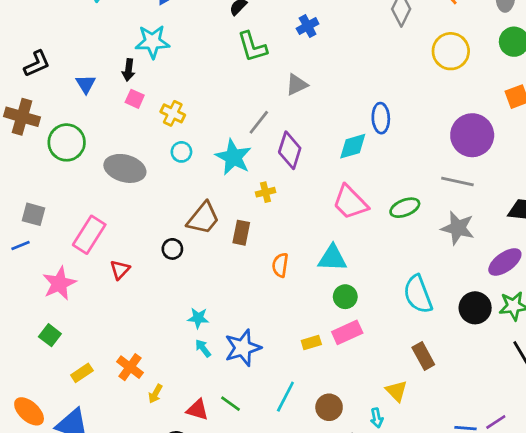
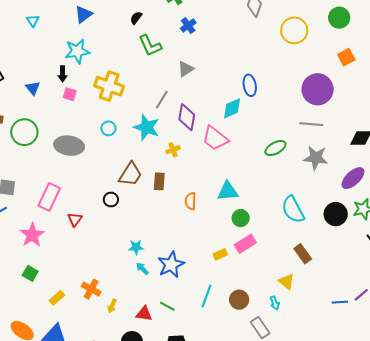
yellow cross: (173, 113) -> (109, 86), moved, size x1.6
pink trapezoid: (350, 202) -> (215, 138), moved

